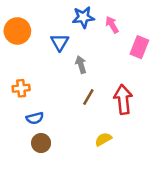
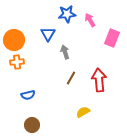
orange circle: (17, 31) -> (14, 40), moved
orange cross: (21, 88) -> (17, 62), moved
brown circle: (41, 143) -> (32, 125), moved

